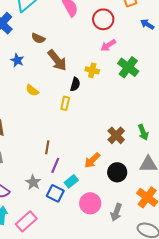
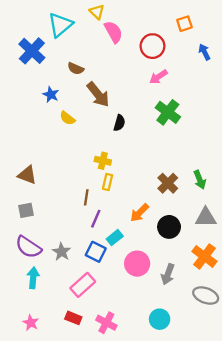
blue arrow: (147, 24) -> (204, 52), turned 32
green cross: (128, 67) -> (168, 112), moved
yellow cross: (92, 70) -> (103, 161), moved
yellow semicircle: (32, 90) -> (67, 118), moved
yellow rectangle: (65, 103) -> (108, 182), moved
gray star: (33, 182) -> (61, 252), moved
pink rectangle: (26, 221) -> (83, 285), moved

